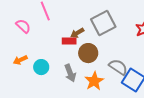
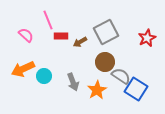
red rectangle: (69, 41) -> (61, 36), moved
brown circle: (88, 53) -> (105, 62), moved
orange arrow: (20, 60) -> (23, 69), size x1.6

